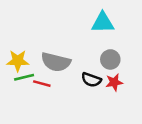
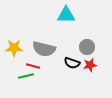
cyan triangle: (103, 23) -> (66, 15), moved
green line: (24, 77) -> (26, 76), moved

